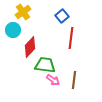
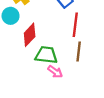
brown line: (74, 80) -> (79, 52), moved

